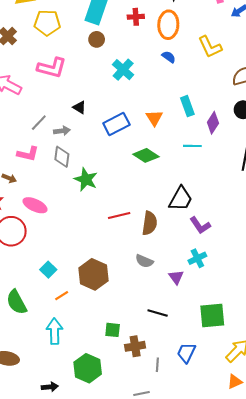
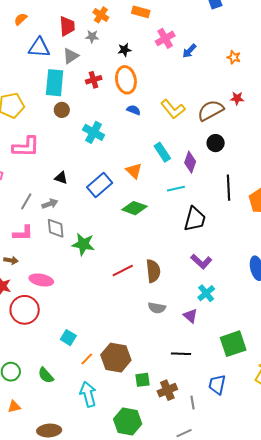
yellow L-shape: (210, 47) -> (173, 109), moved
black trapezoid: (181, 199) -> (195, 219), moved
brown hexagon: (93, 274) -> (116, 358), moved
green semicircle: (16, 302) -> (46, 375), size x0.7

